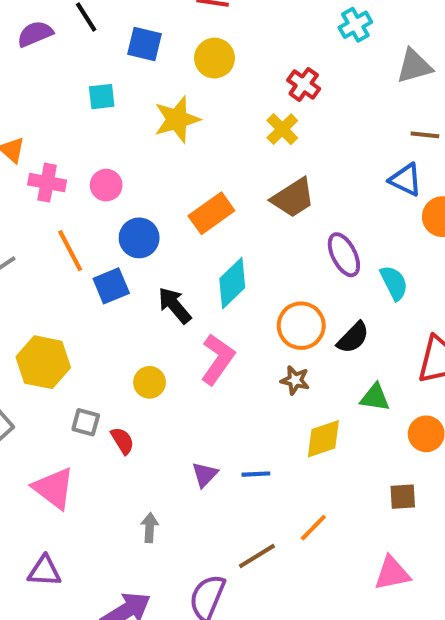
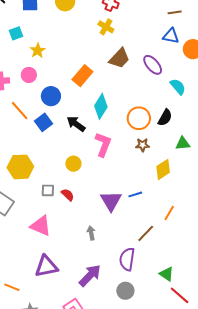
yellow star: (177, 119) -> (38, 51), moved, size x0.7
purple ellipse: (344, 255) -> (153, 65), moved
purple triangle: (205, 474) -> (111, 201), size x1.6
purple triangle: (44, 571) -> (46, 266), size x1.4

